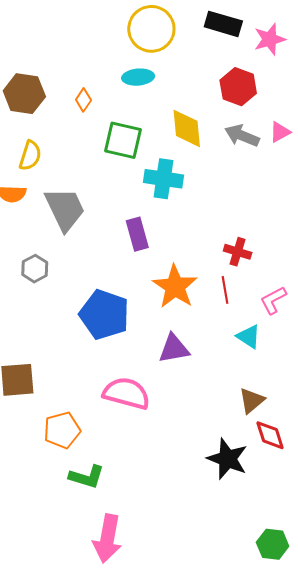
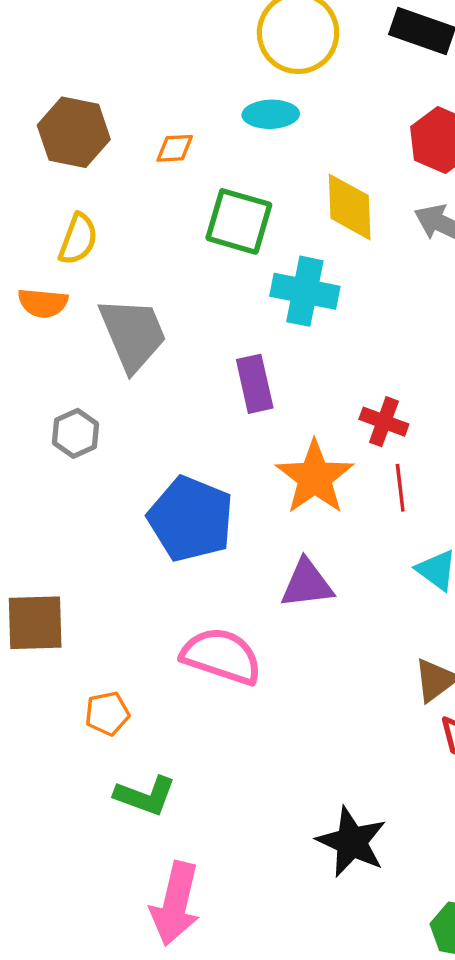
orange diamond: (83, 100) -> (175, 148), turned 50
red cross: (238, 252) -> (384, 422), moved
orange pentagon: (62, 430) -> (107, 713), size x0.7
black star: (227, 459) -> (352, 842), moved

